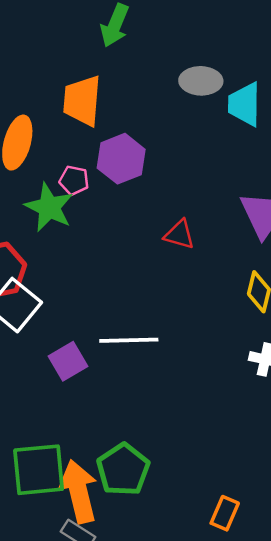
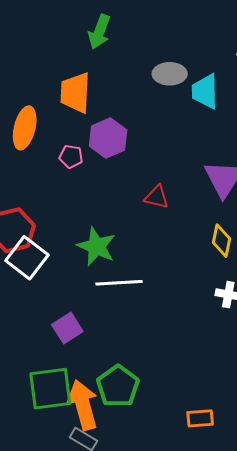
green star: (49, 207) -> (96, 246), moved
purple square: (68, 361) -> (67, 328), moved
orange rectangle: (225, 513) -> (200, 418), turned 64

